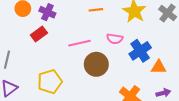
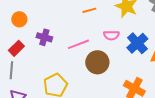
purple cross: (47, 12) -> (44, 37), moved
red rectangle: (39, 34) -> (16, 48), moved

